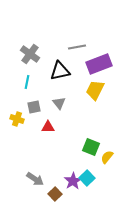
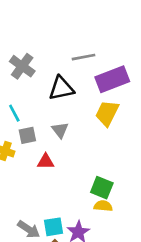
cyan line: (27, 82) -> (14, 113), moved, turned -40
yellow semicircle: (107, 157) -> (103, 206), moved, turned 56
cyan square: (87, 178) -> (53, 227), moved, turned 35

